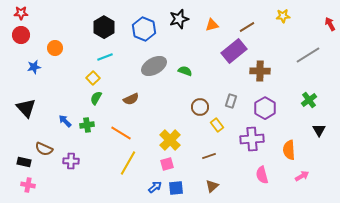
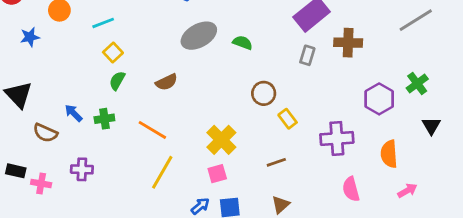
cyan line: (105, 57) -> (103, 23), moved
gray rectangle: (231, 101) -> (307, 55), moved
purple hexagon: (265, 108) -> (379, 99), moved
brown semicircle: (44, 149) -> (45, 133), moved
pink cross: (28, 185) -> (41, 183), moved

